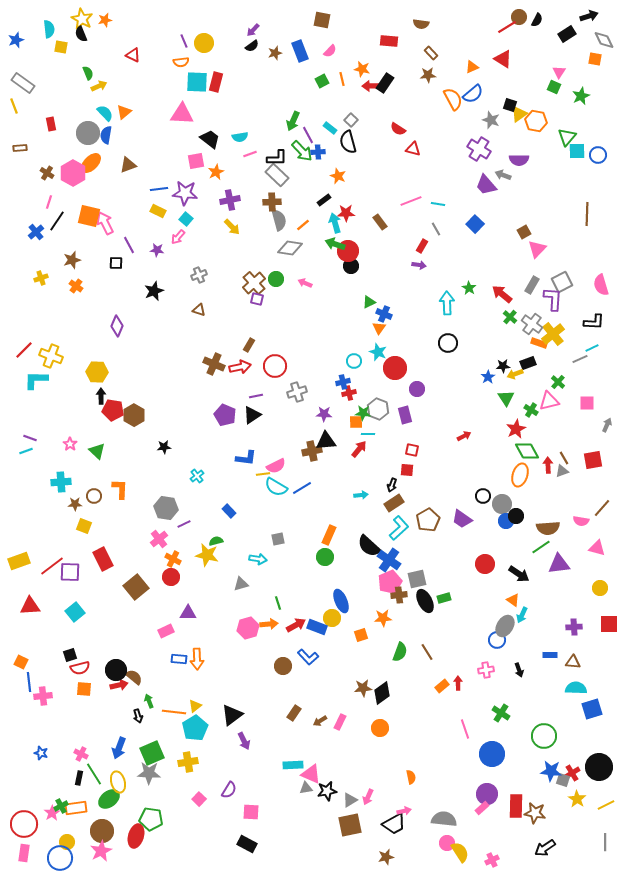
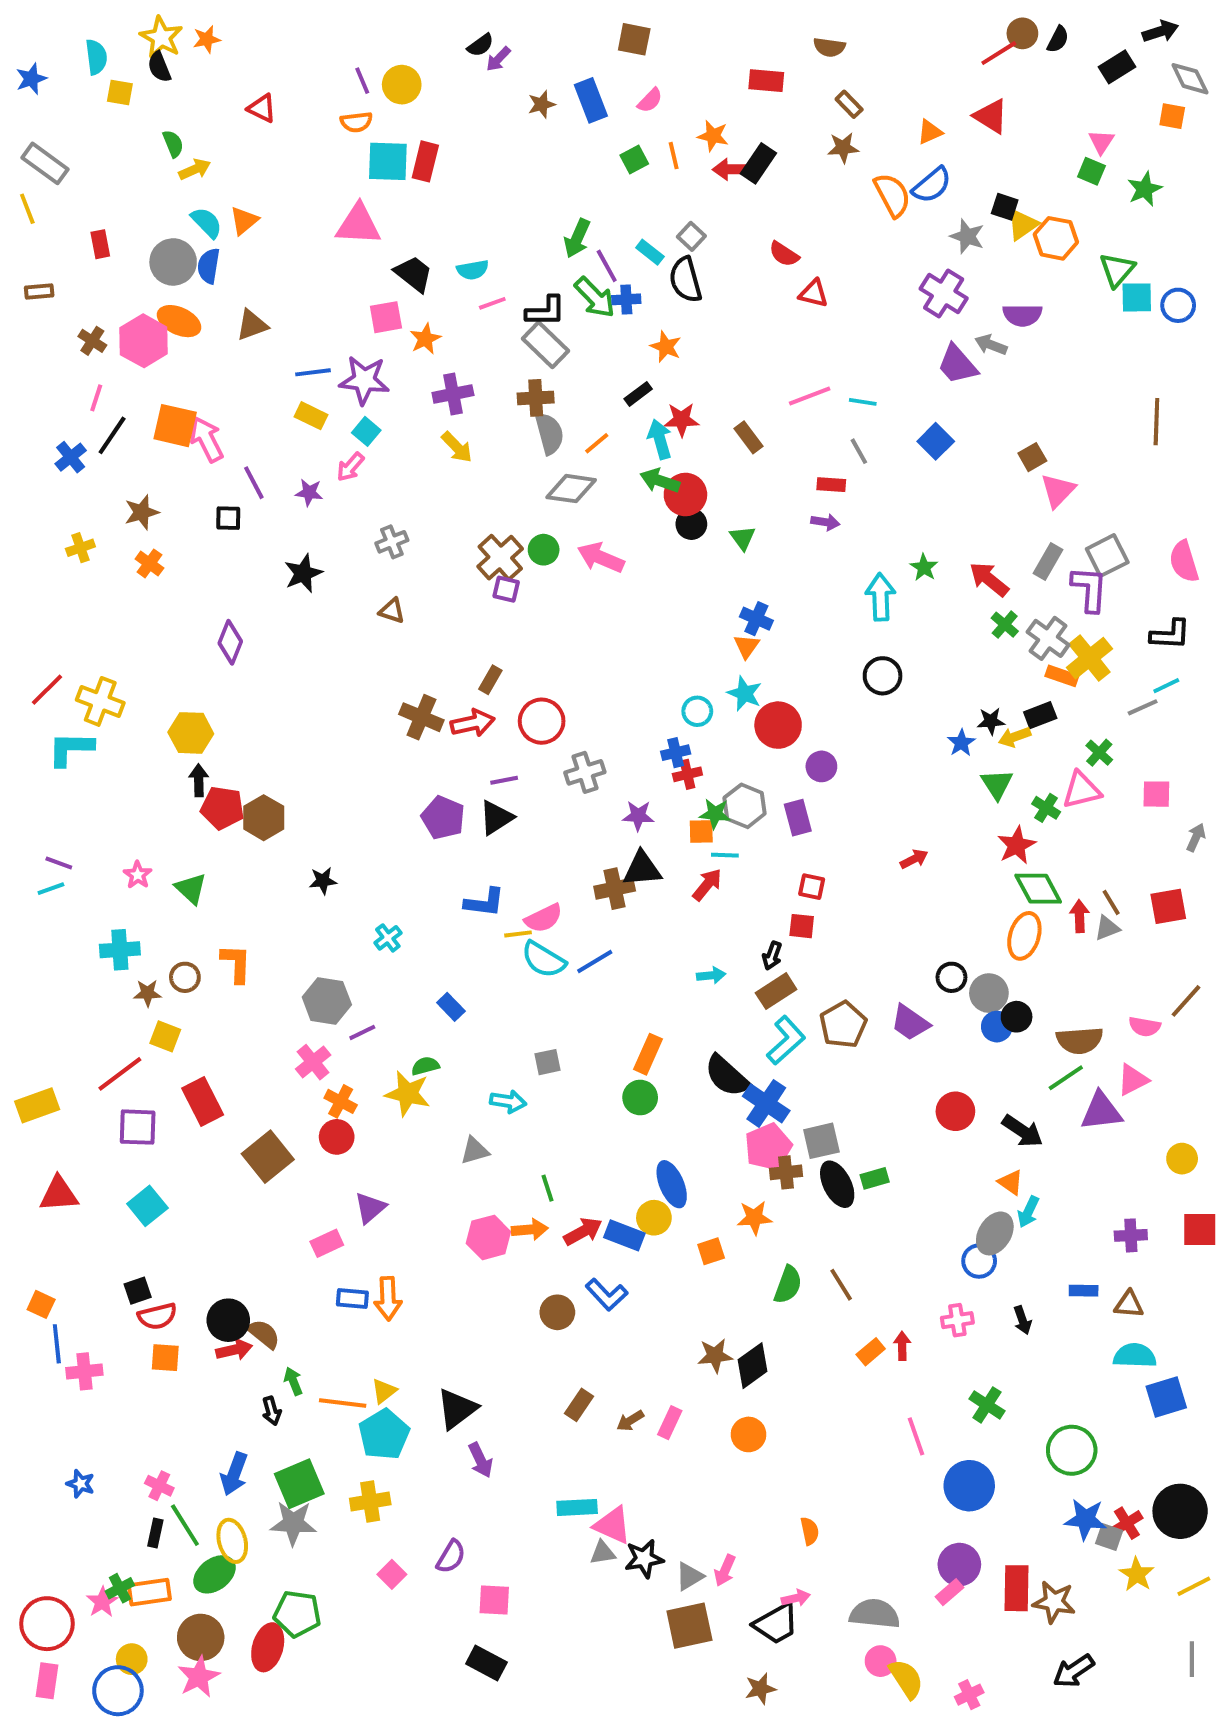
black semicircle: (252, 46) -> (481, 45), moved
orange ellipse: (91, 163) -> (179, 321), turned 70
red rectangle: (422, 246) -> (831, 485), turned 64
pink arrow: (305, 283) -> (601, 558), size x1.6
green triangle: (369, 302) -> (743, 538), moved, turned -40
pink triangle: (597, 548) -> (1133, 1080), moved, turned -42
red line: (52, 566) -> (120, 1074), moved
purple triangle: (188, 613) -> (370, 1208), turned -42

